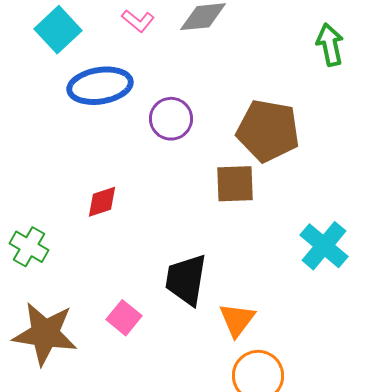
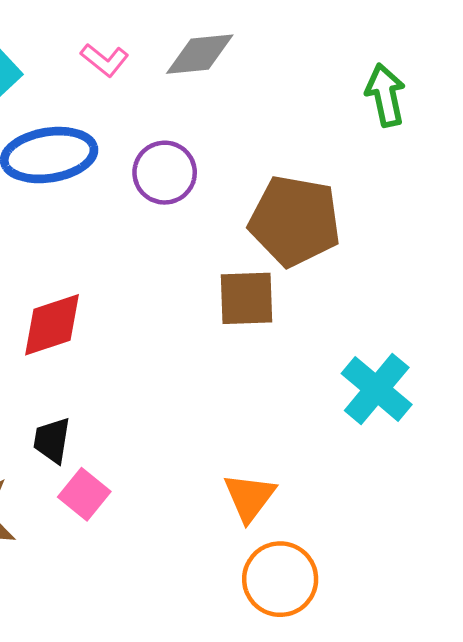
purple circle: (171, 119) -> (165, 173), moved
red diamond: (102, 202) -> (52, 325), size x1.4
black trapezoid: (186, 280) -> (52, 440), moved, size x0.6

